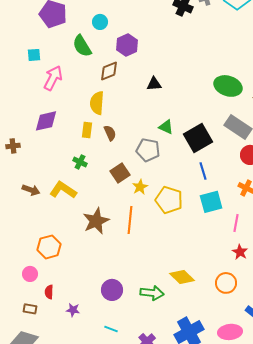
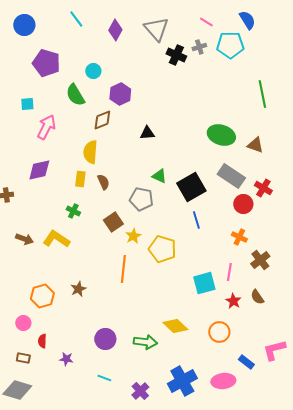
cyan square: (211, 202) -> (204, 283), moved
brown star: (96, 221) -> (78, 289), moved, size x0.6

